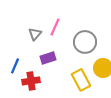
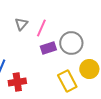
gray triangle: (35, 34) -> (21, 24), moved
purple rectangle: (48, 58) -> (48, 48), moved

